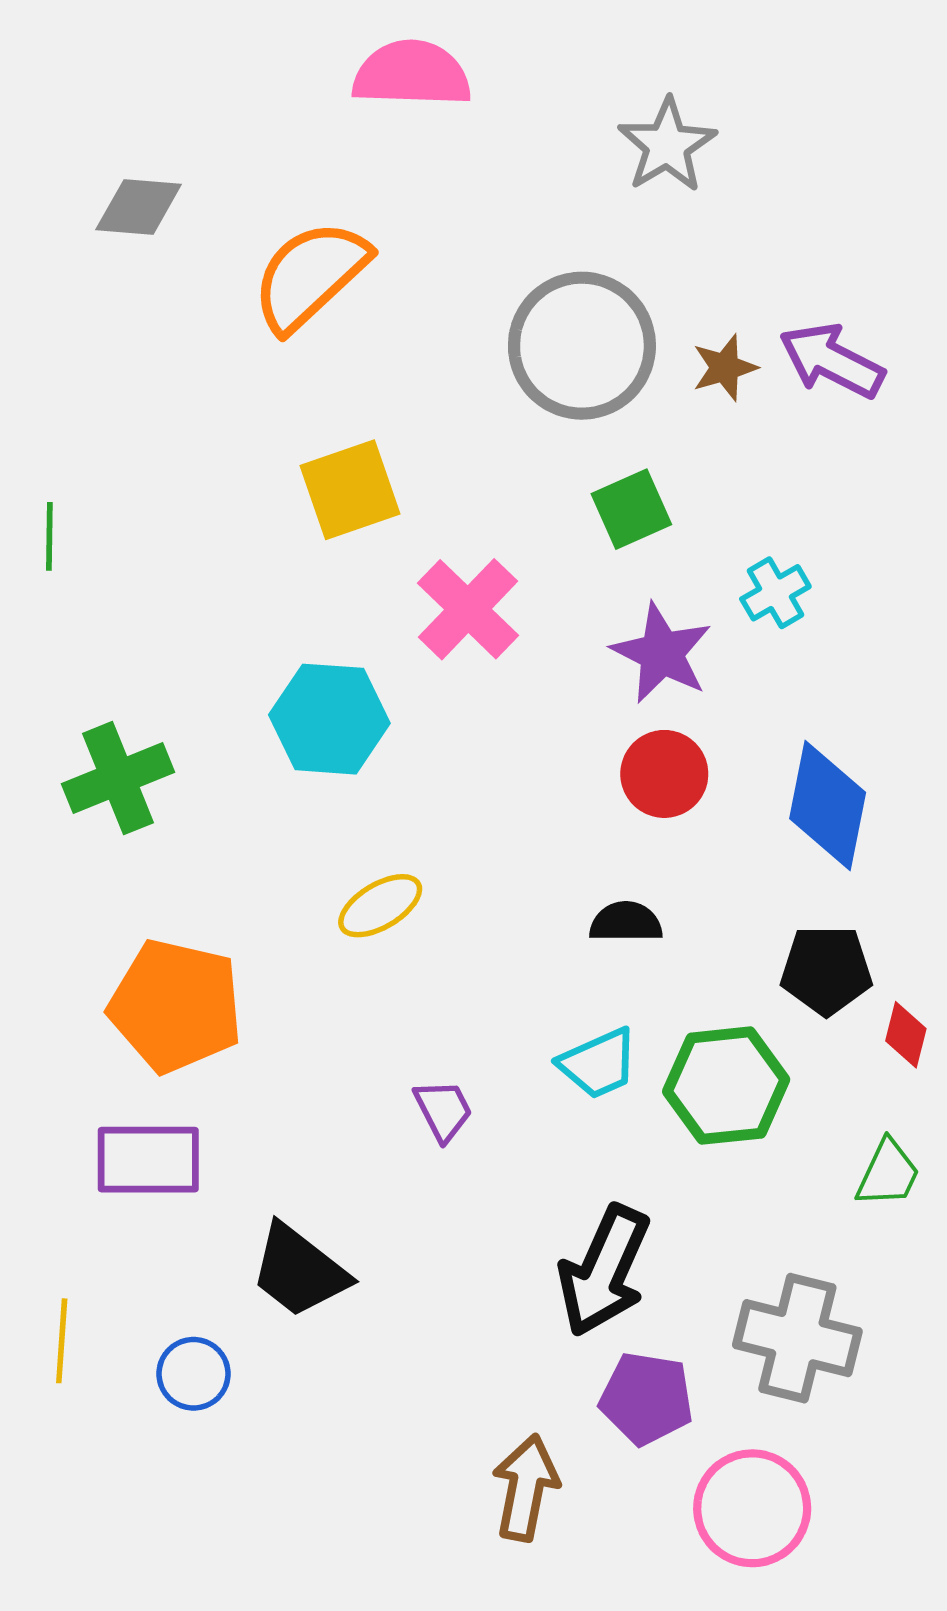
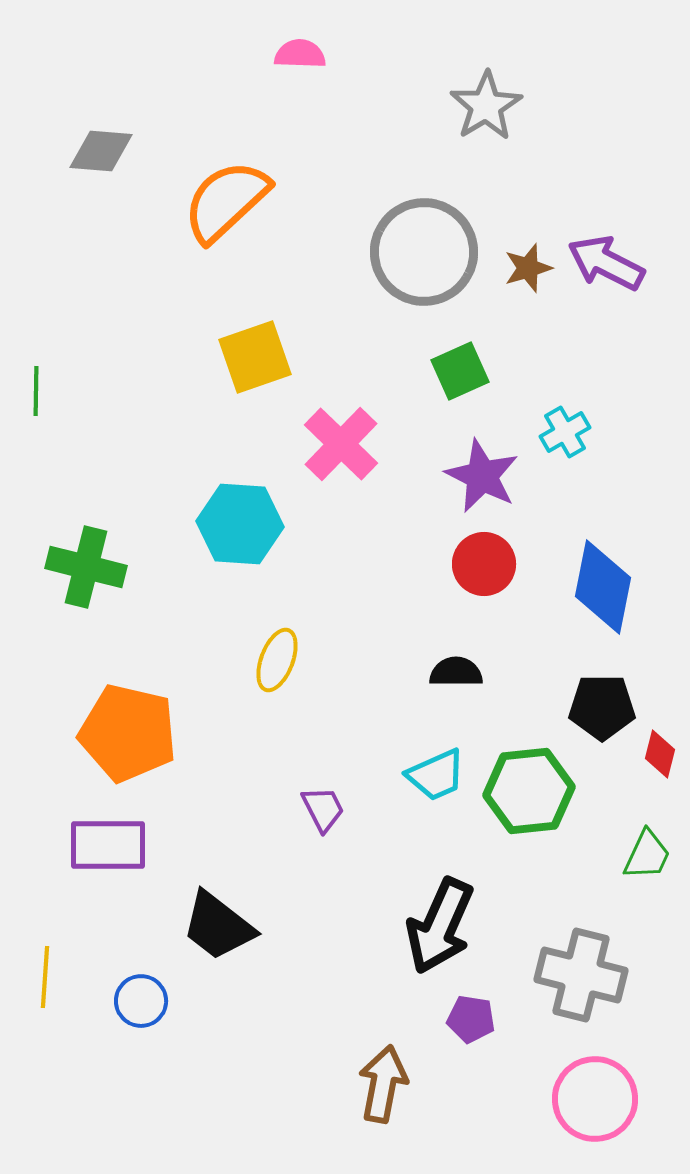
pink semicircle: (412, 74) -> (300, 54), size x0.6
green cross: (118, 778) -> (86, 567), turned 36
yellow ellipse: (380, 906) -> (277, 660), turned -38
purple pentagon: (646, 1398) -> (471, 1019), size x0.7
pink circle: (752, 1508) -> (595, 1099), moved

